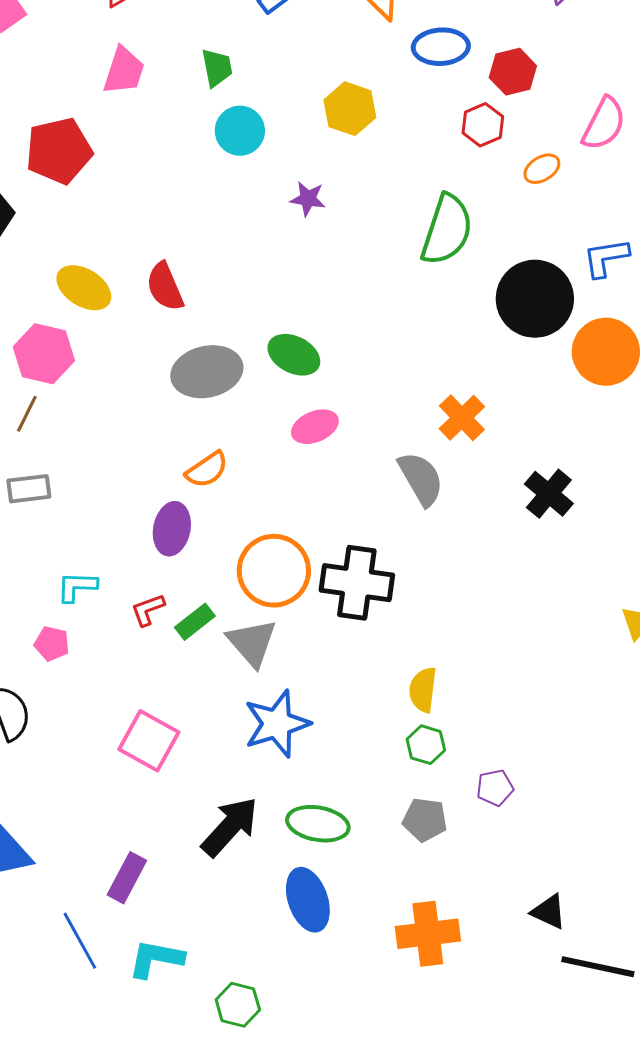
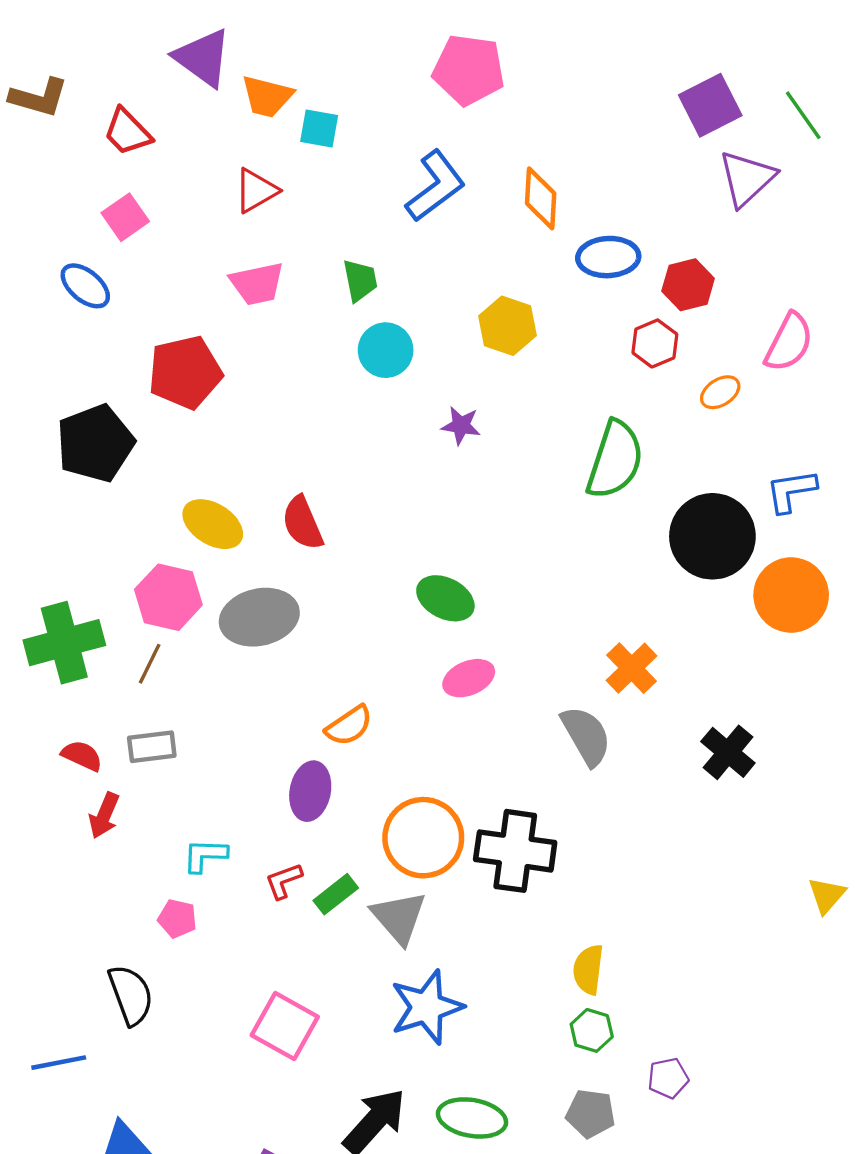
pink trapezoid: (124, 71) -> (257, 284), turned 60
gray ellipse: (207, 372) -> (259, 617), moved

